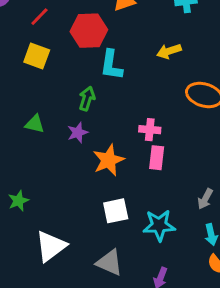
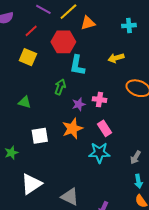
pink cross: (150, 130) -> (100, 100), moved
purple star: (78, 133) -> (79, 104), moved
pink rectangle: (157, 158) -> (105, 128), turned -42
white square: (116, 211) -> (40, 136), moved
cyan star: (159, 225) -> (99, 153), moved

